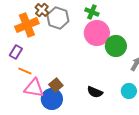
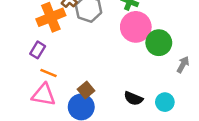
pink triangle: (34, 88) -> (44, 95), moved
cyan circle: (129, 91) -> (165, 102), moved

